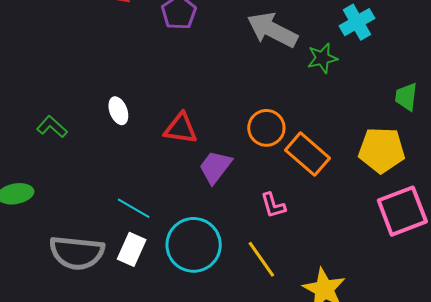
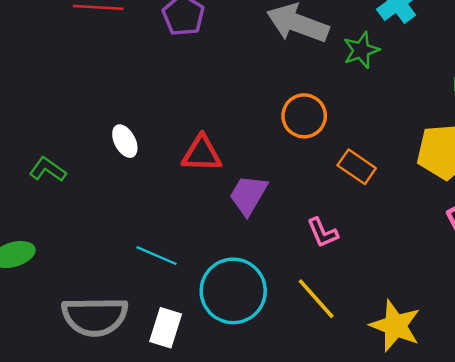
orange circle: (266, 128) -> (304, 116), moved
orange rectangle: (308, 154) -> (357, 167), size x0.7
white rectangle: (132, 249) -> (166, 328), moved

